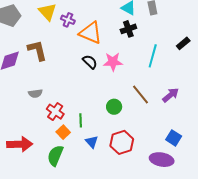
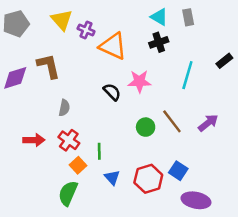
black semicircle: (90, 62) -> (112, 92), moved
gray semicircle: (35, 93) -> (64, 108), moved, turned -72
green circle: (114, 107) -> (146, 127), moved
blue square: (174, 138) -> (178, 171), moved
red arrow: (20, 144) -> (34, 140), moved, size x0.7

